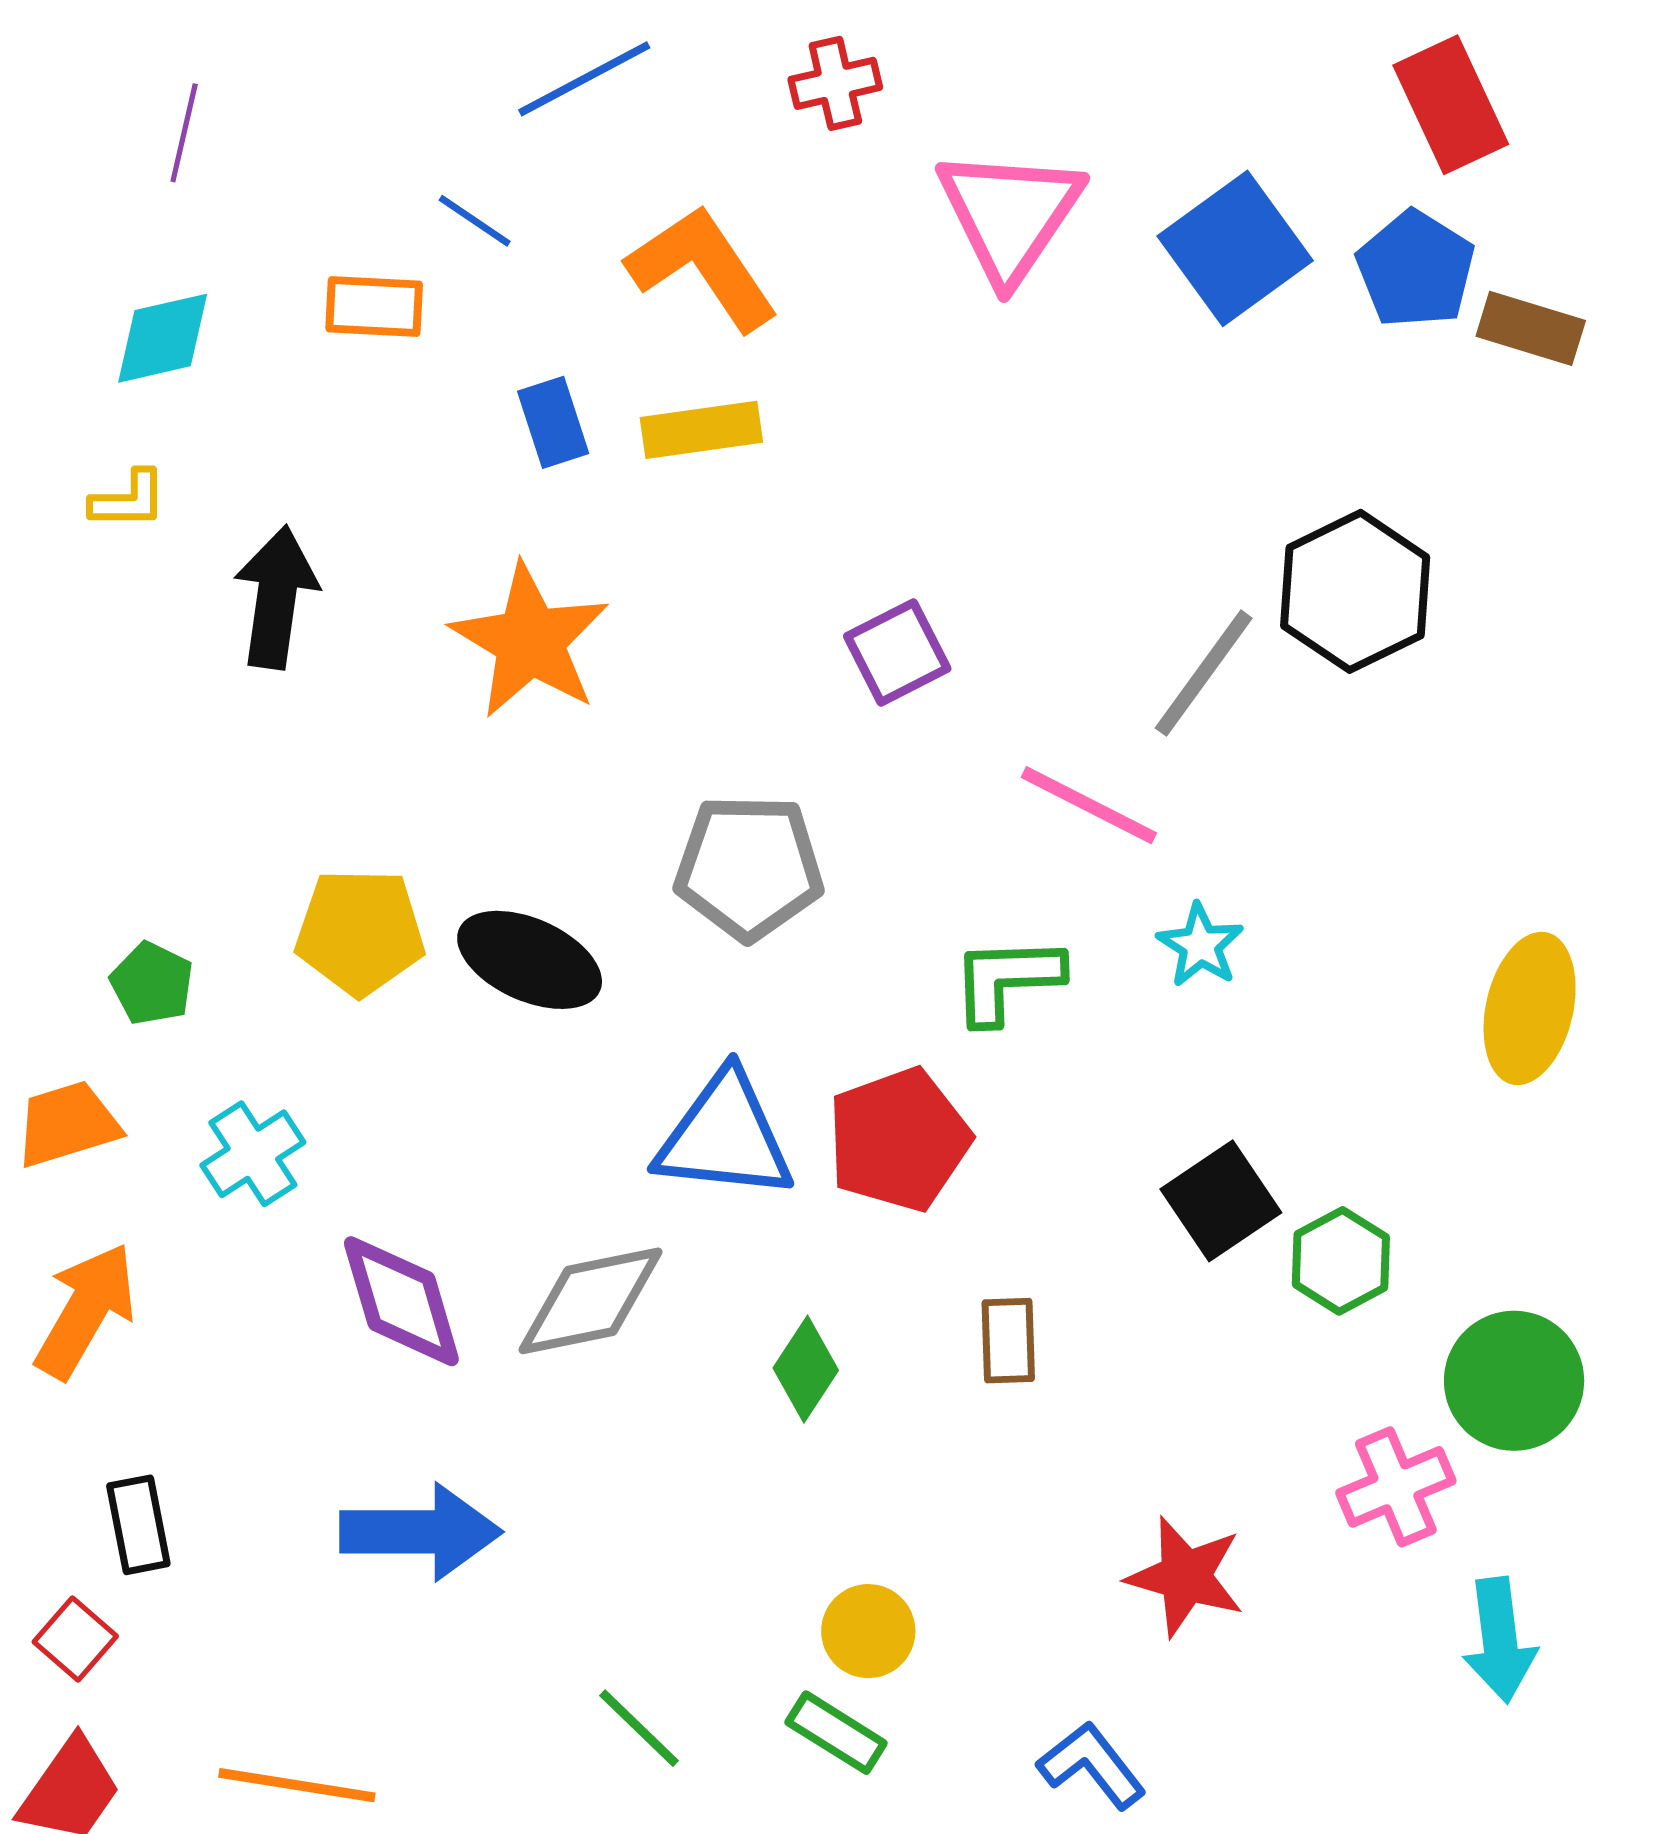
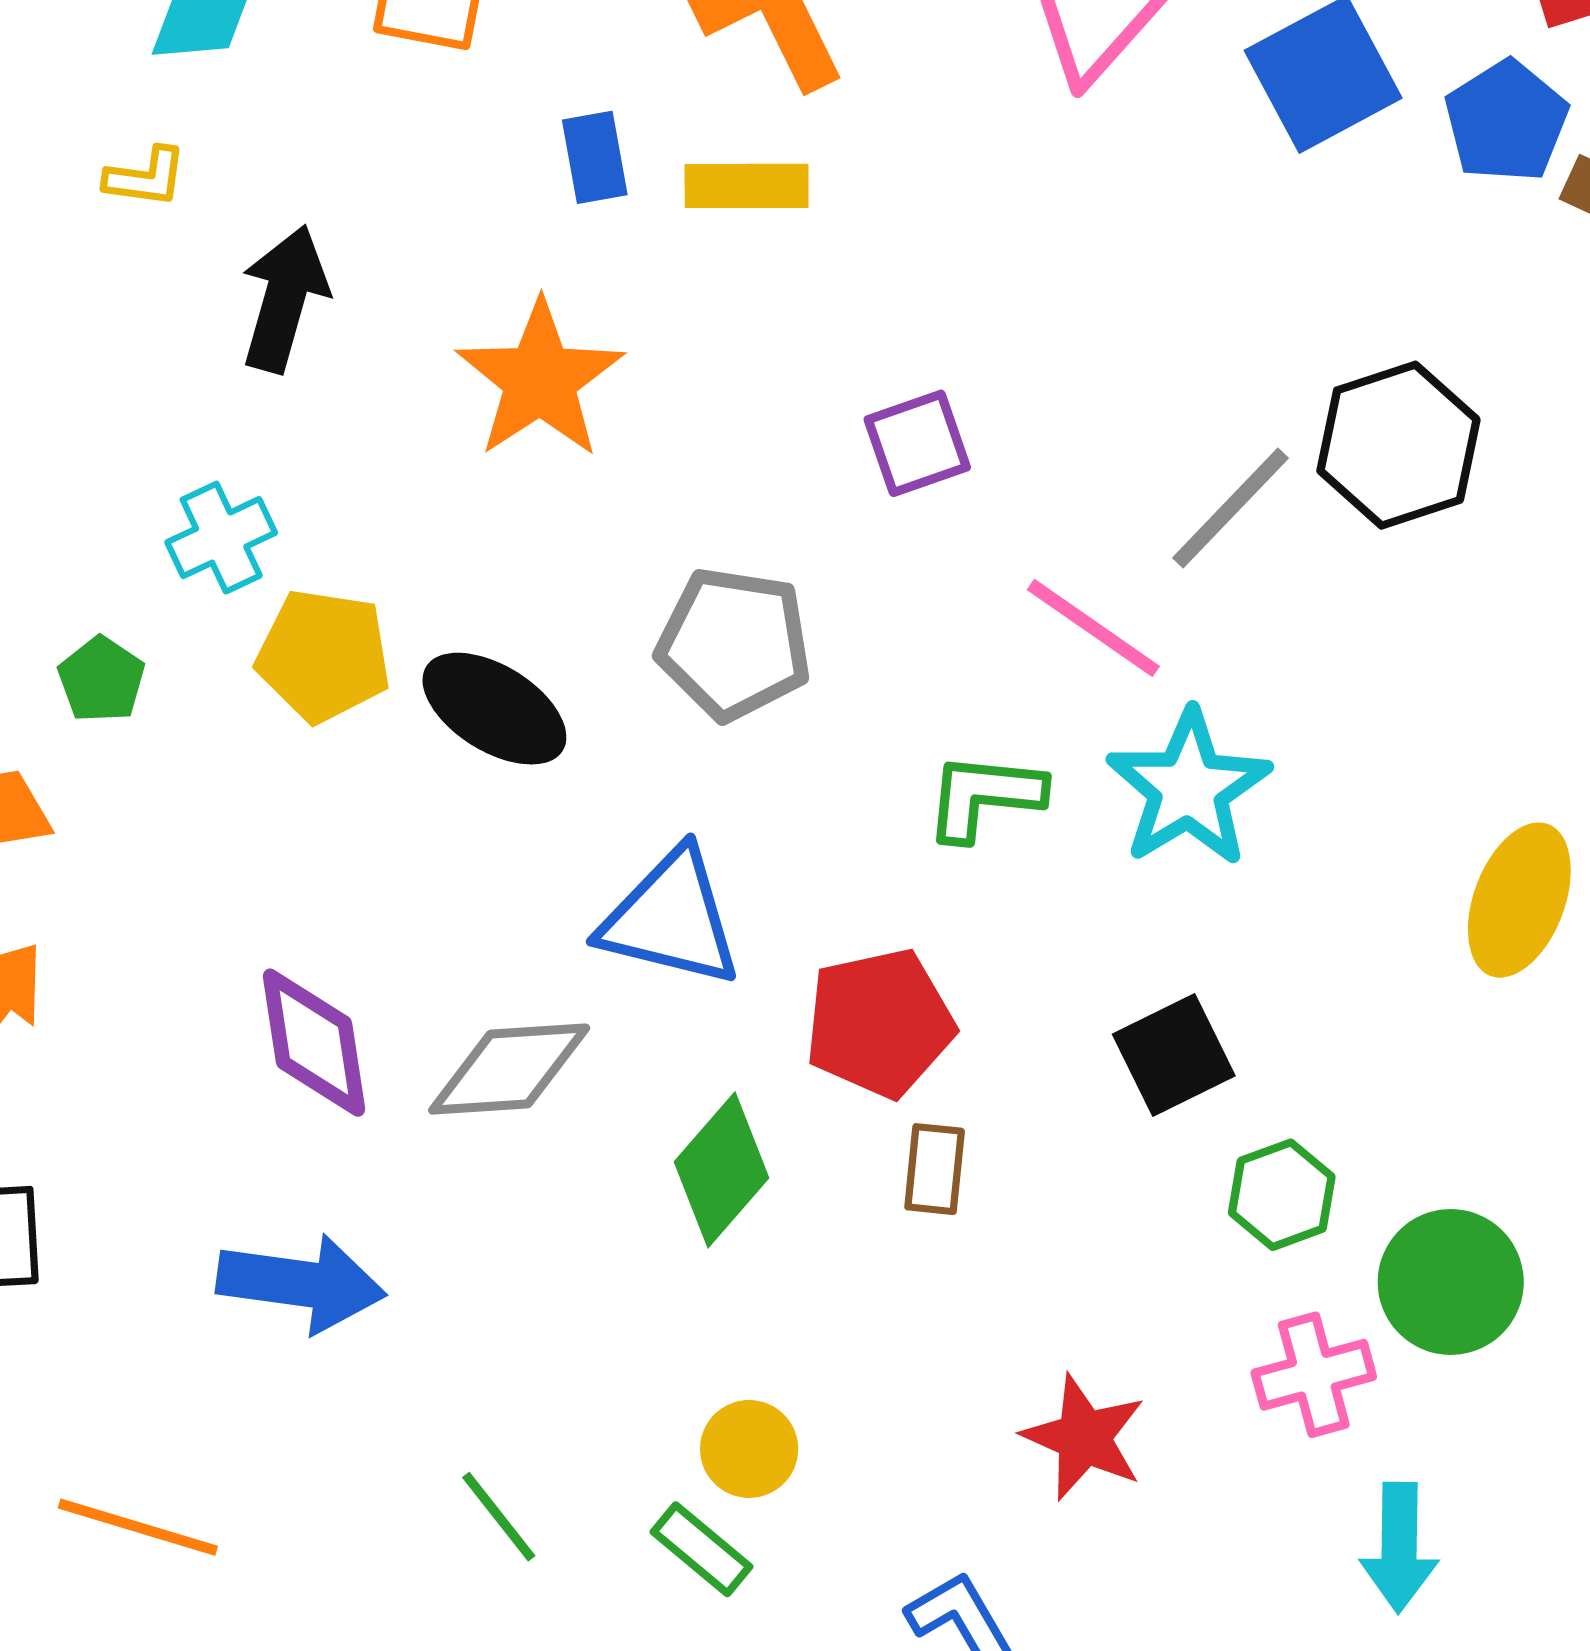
cyan star: (1200, 945) -> (1189, 788), size x1.8
red pentagon: (899, 1139) -> (880, 1023), moved
cyan cross: (253, 1154) -> (221, 538), moved
green hexagon: (1341, 1261) -> (1282, 1195), moved
green diamond: (806, 1369) -> (722, 1170), size x1.4

